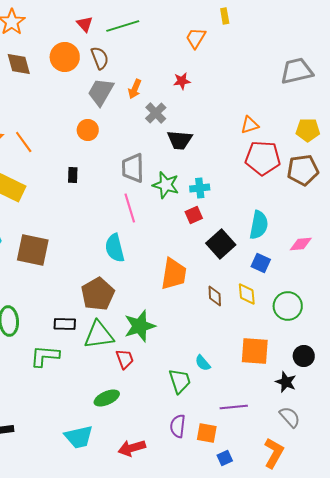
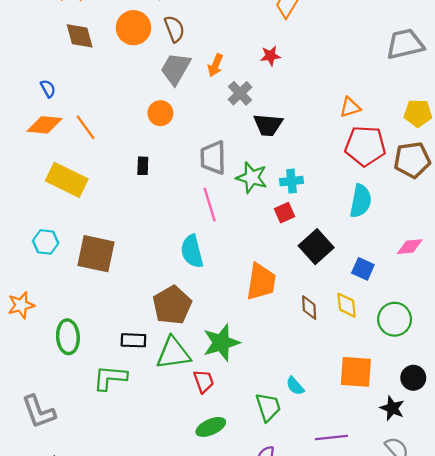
cyan semicircle: (259, 225) -> (361, 201), moved
green ellipse: (107, 398) -> (211, 427), moved

